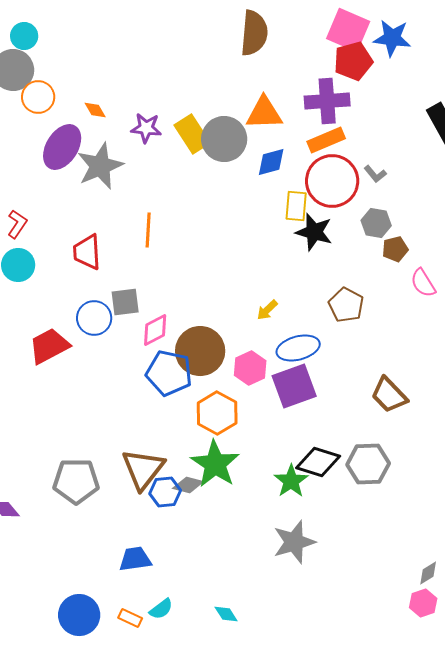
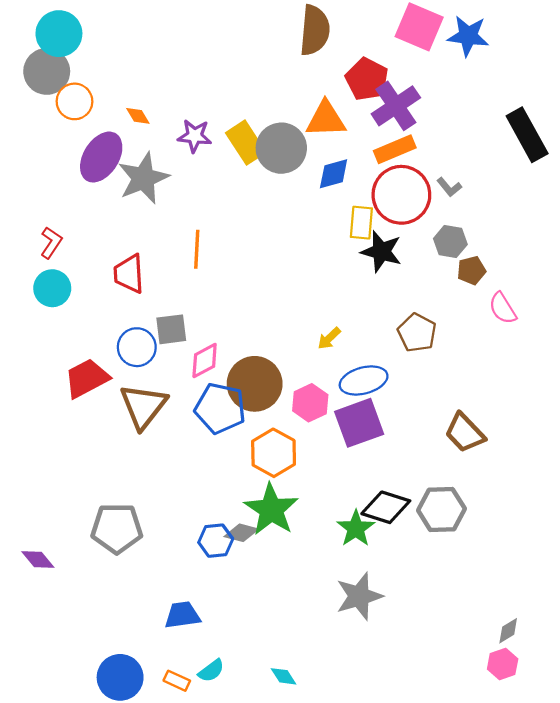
cyan circle: (24, 36) -> (59, 34), size x1.5
red pentagon: (353, 61) -> (367, 79), moved, turned -30
purple cross: (327, 101) -> (396, 106), turned -30
brown triangle: (143, 469) -> (143, 406), moved

